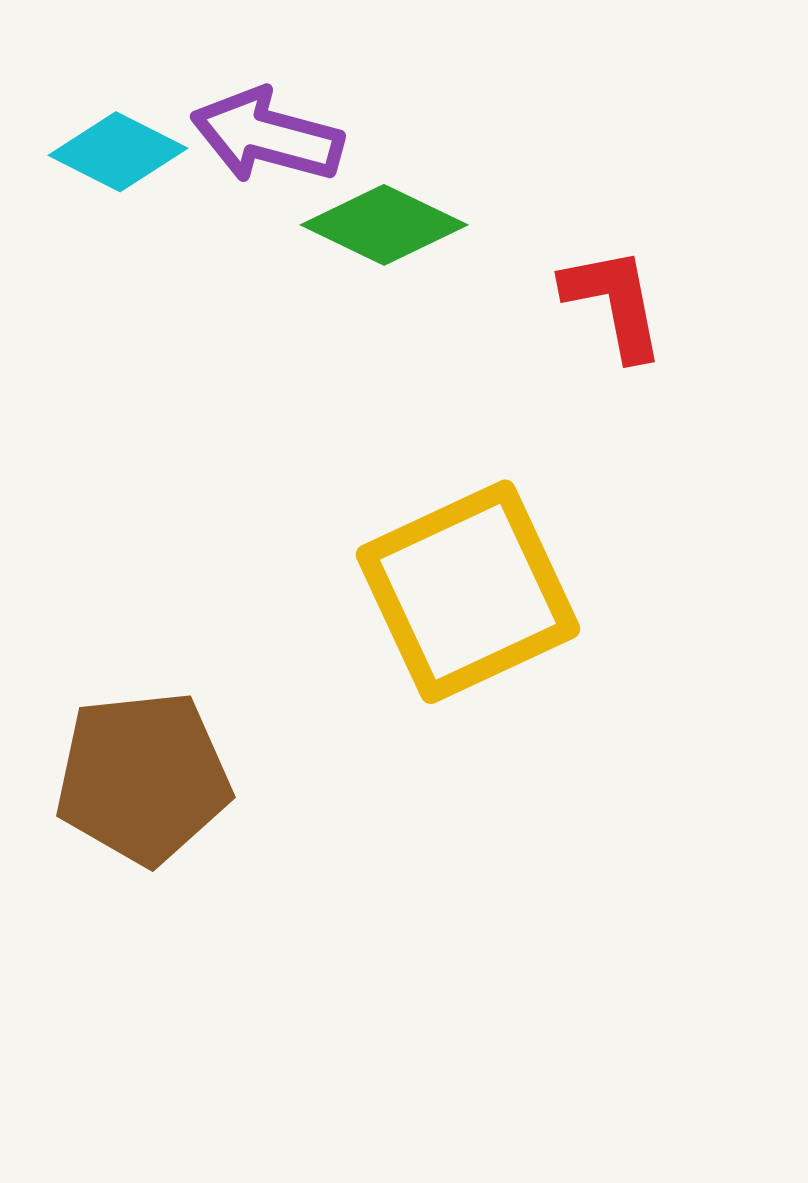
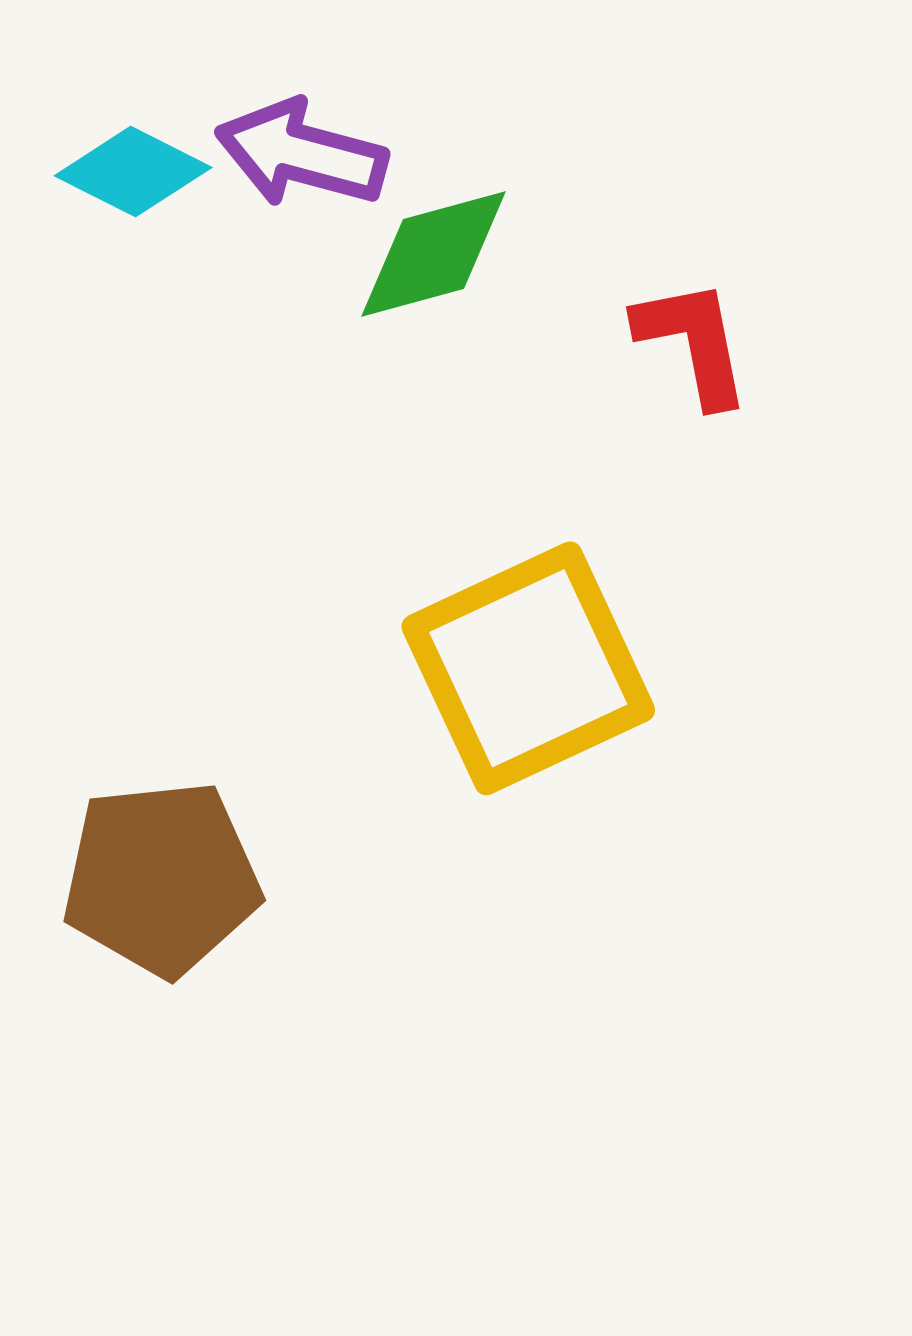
green diamond: (384, 225) -> (433, 254), turned -41

